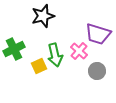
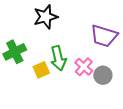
pink cross: (79, 51) -> (84, 67), moved

